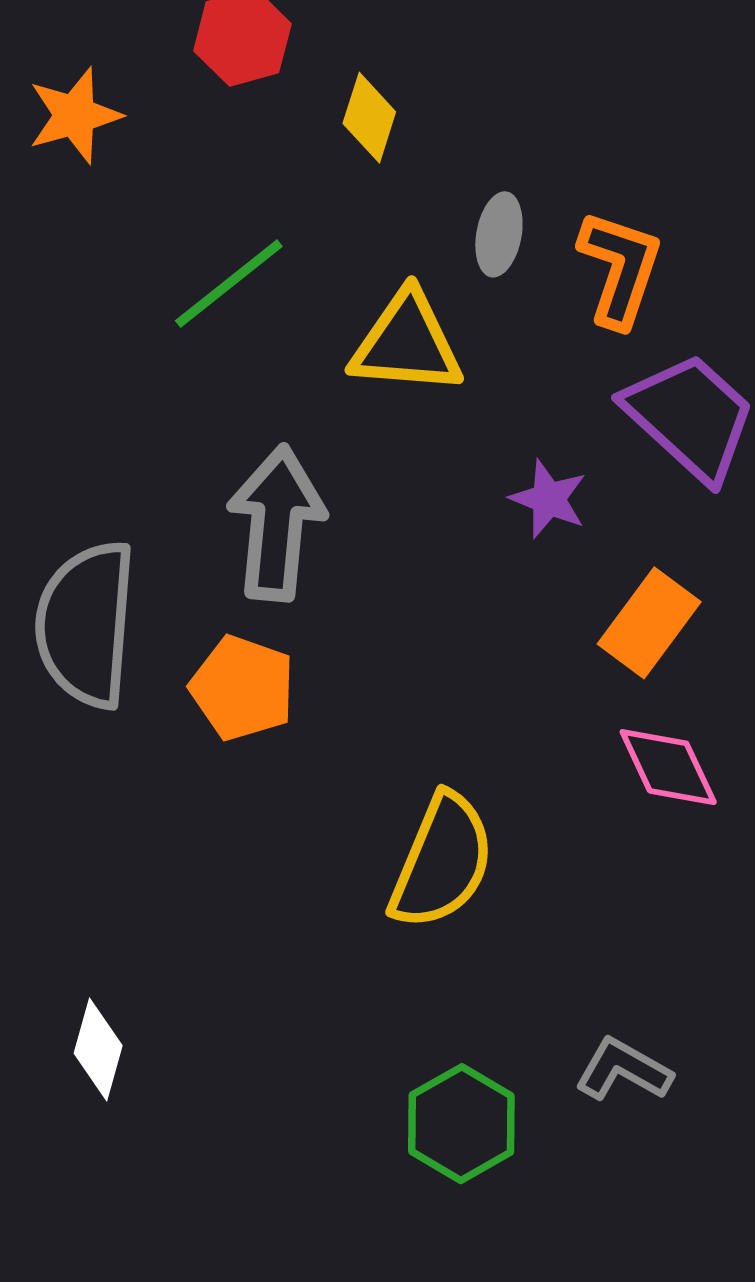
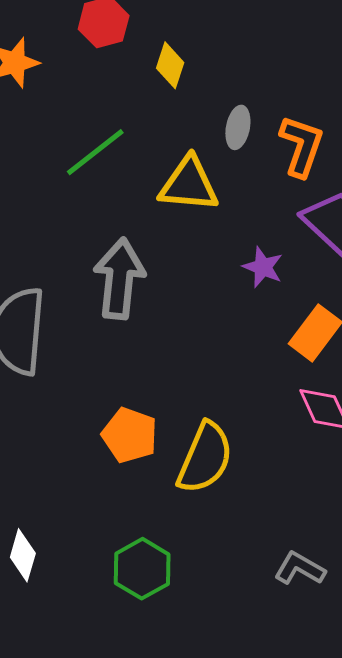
orange pentagon: (243, 688) -> (130, 435), moved
green hexagon: (461, 1124) -> (142, 569), moved

